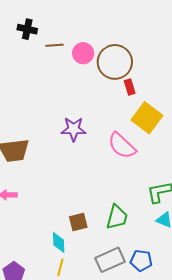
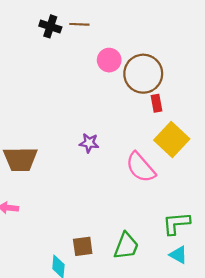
brown line: (54, 45) -> (79, 24), moved
purple star: (74, 129) -> (89, 143), size x0.7

